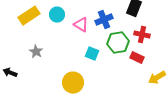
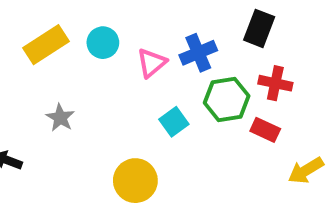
pink triangle: (81, 25) -> (152, 63), turned 49
cyan square: (92, 54) -> (174, 122), turned 32

